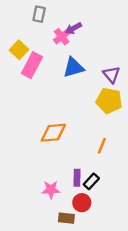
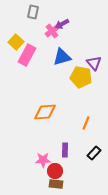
yellow pentagon: (109, 101) -> (81, 77), moved
black rectangle: (91, 181) -> (94, 153), moved
red circle: (82, 203) -> (55, 171), moved

